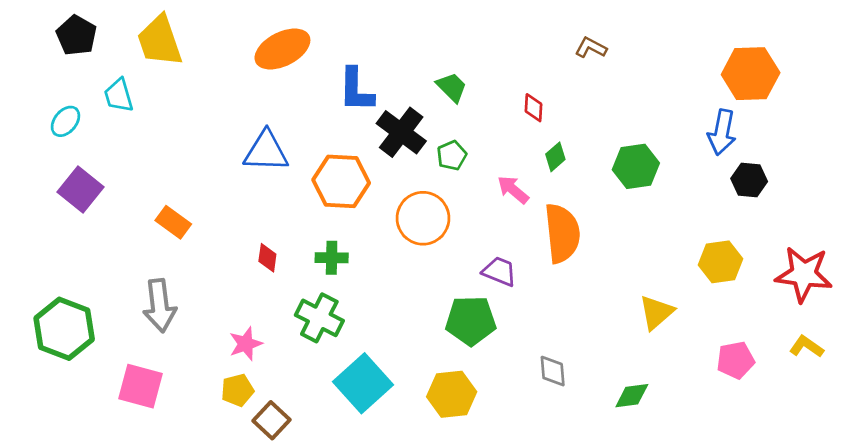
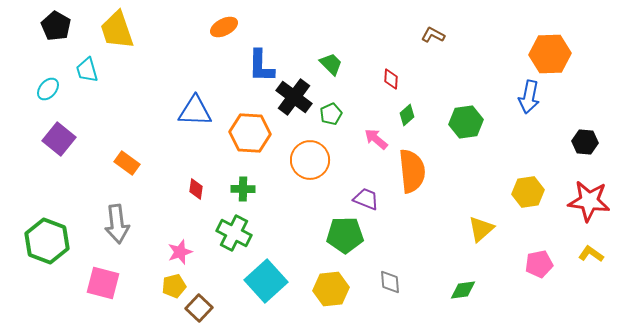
orange ellipse: (282, 49) -> (224, 27), moved, size x0.7
black hexagon: (749, 180) -> (585, 142), moved
gray diamond: (553, 371) -> (390, 282), moved

